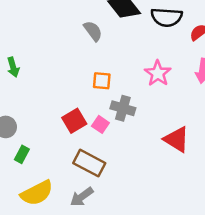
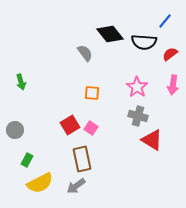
gray cross: (123, 108) -> (138, 116), moved
green rectangle: (22, 154) -> (27, 160), moved
brown rectangle: (89, 163) -> (82, 159), turned 50

